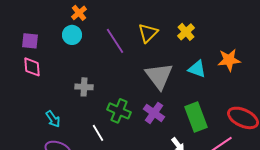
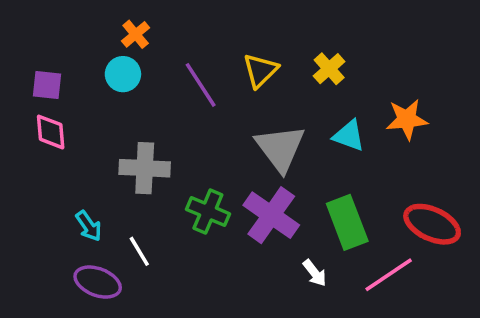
gray cross: (84, 87) -> (145, 168), size x1.5
purple cross: (154, 113) -> (271, 215), size x1.4
white line: (98, 133) -> (139, 251), moved

